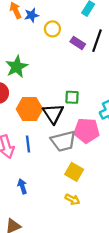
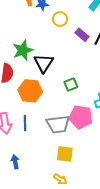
green square: (72, 97) -> (71, 85), turned -32
black triangle: (53, 114) -> (44, 63), moved
yellow square: (74, 172) -> (65, 154), turned -30

